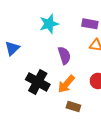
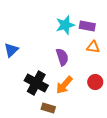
cyan star: (49, 24) -> (65, 25), moved
brown rectangle: (73, 106) -> (48, 108), moved

